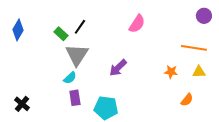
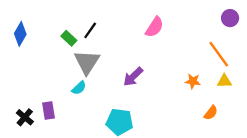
orange line: (194, 48) -> (219, 54), turned 45
purple rectangle: (75, 98) -> (48, 111), moved

